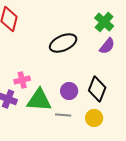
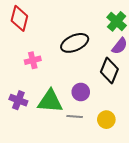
pink cross: (22, 80) -> (33, 60), moved
black diamond: (97, 89) -> (109, 71), moved

